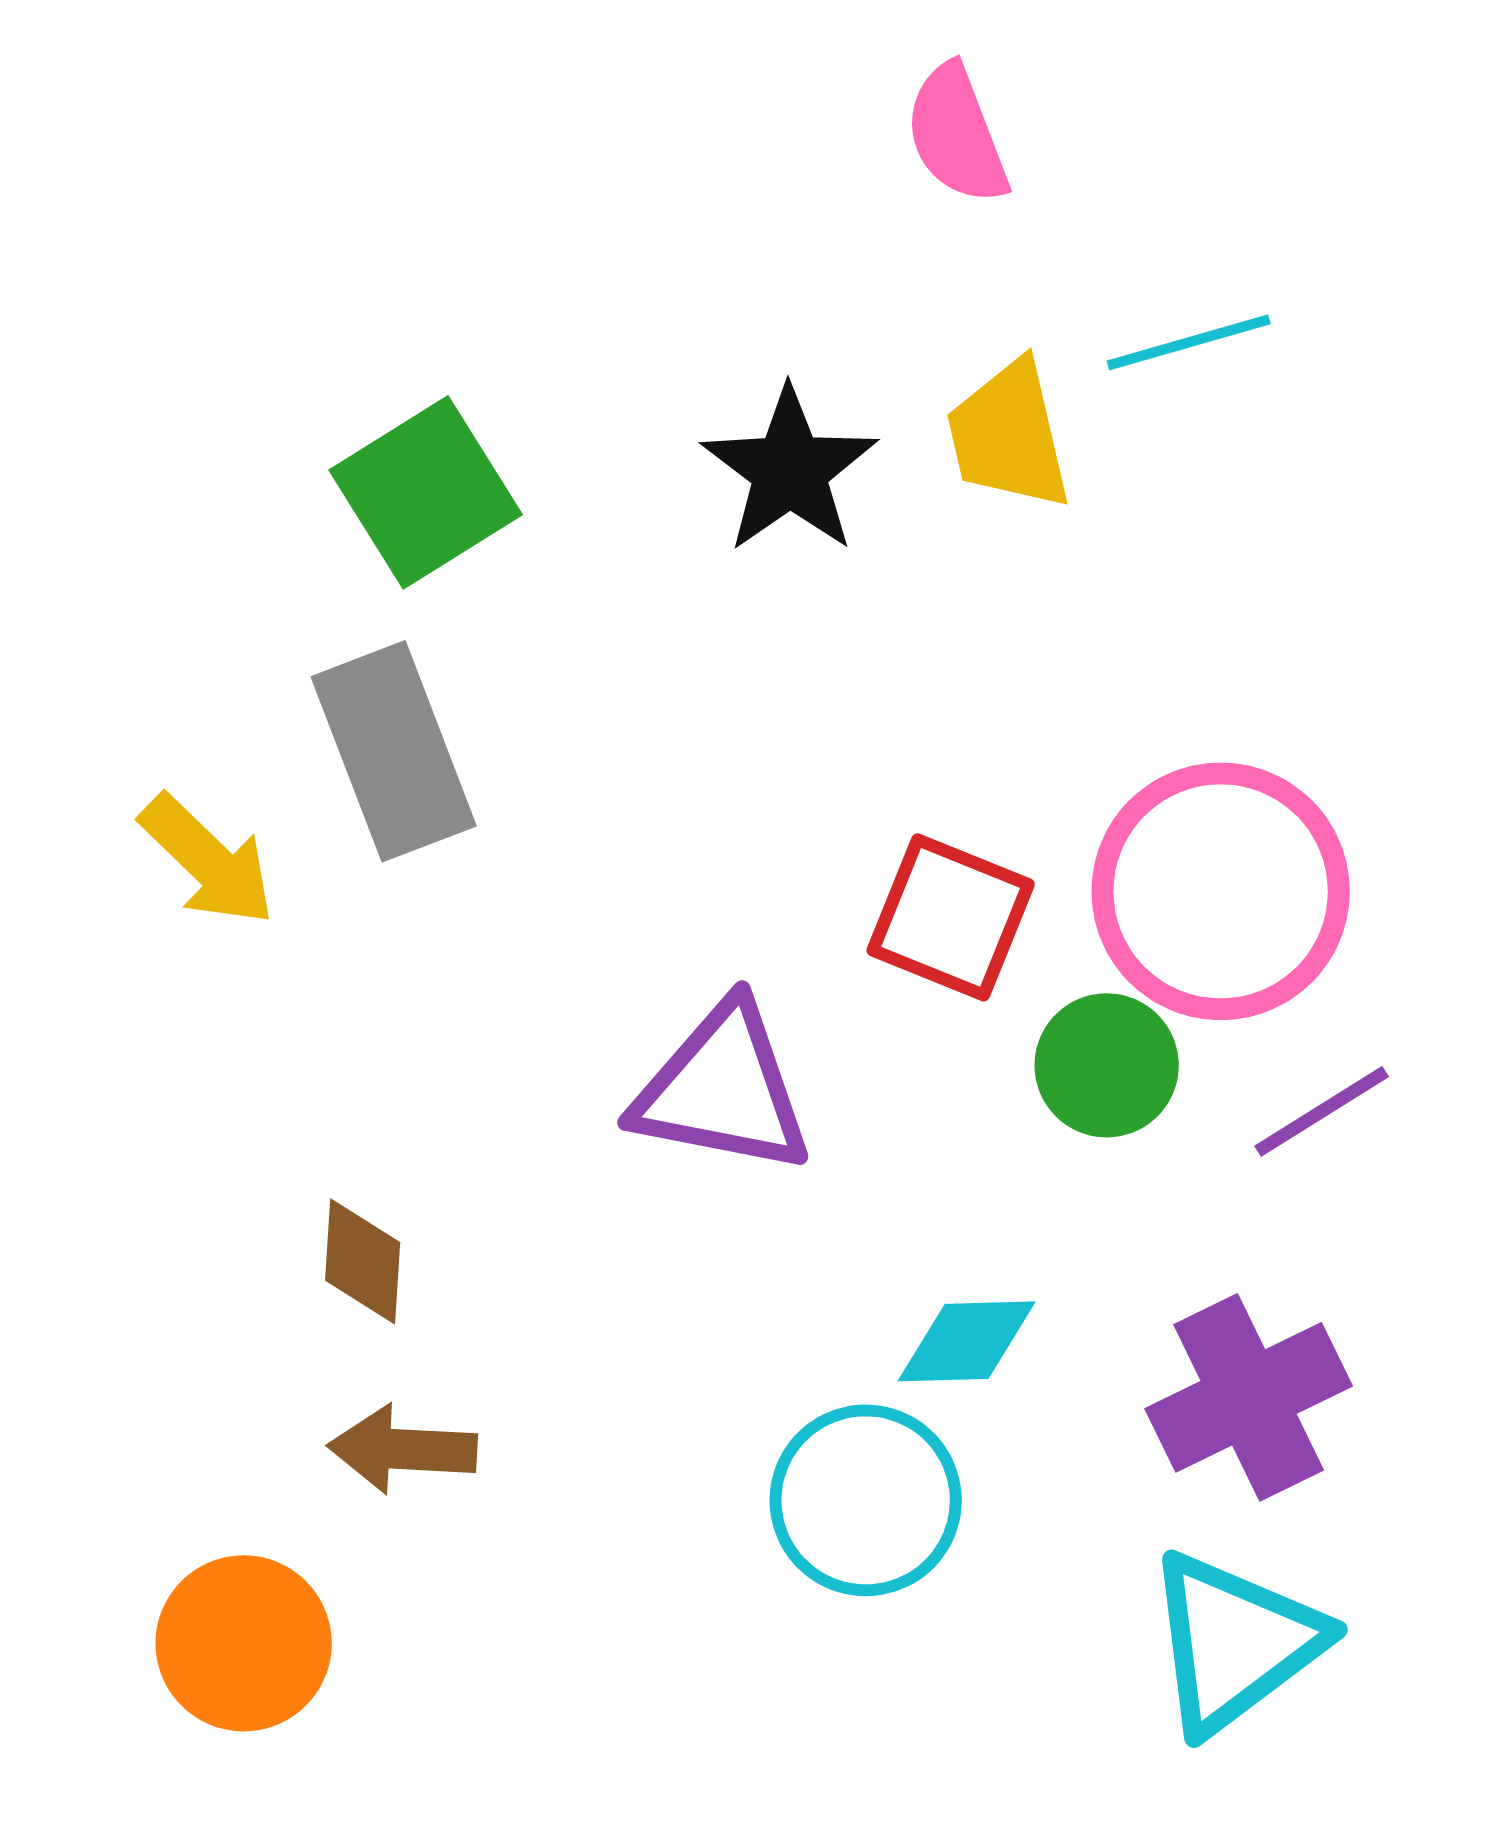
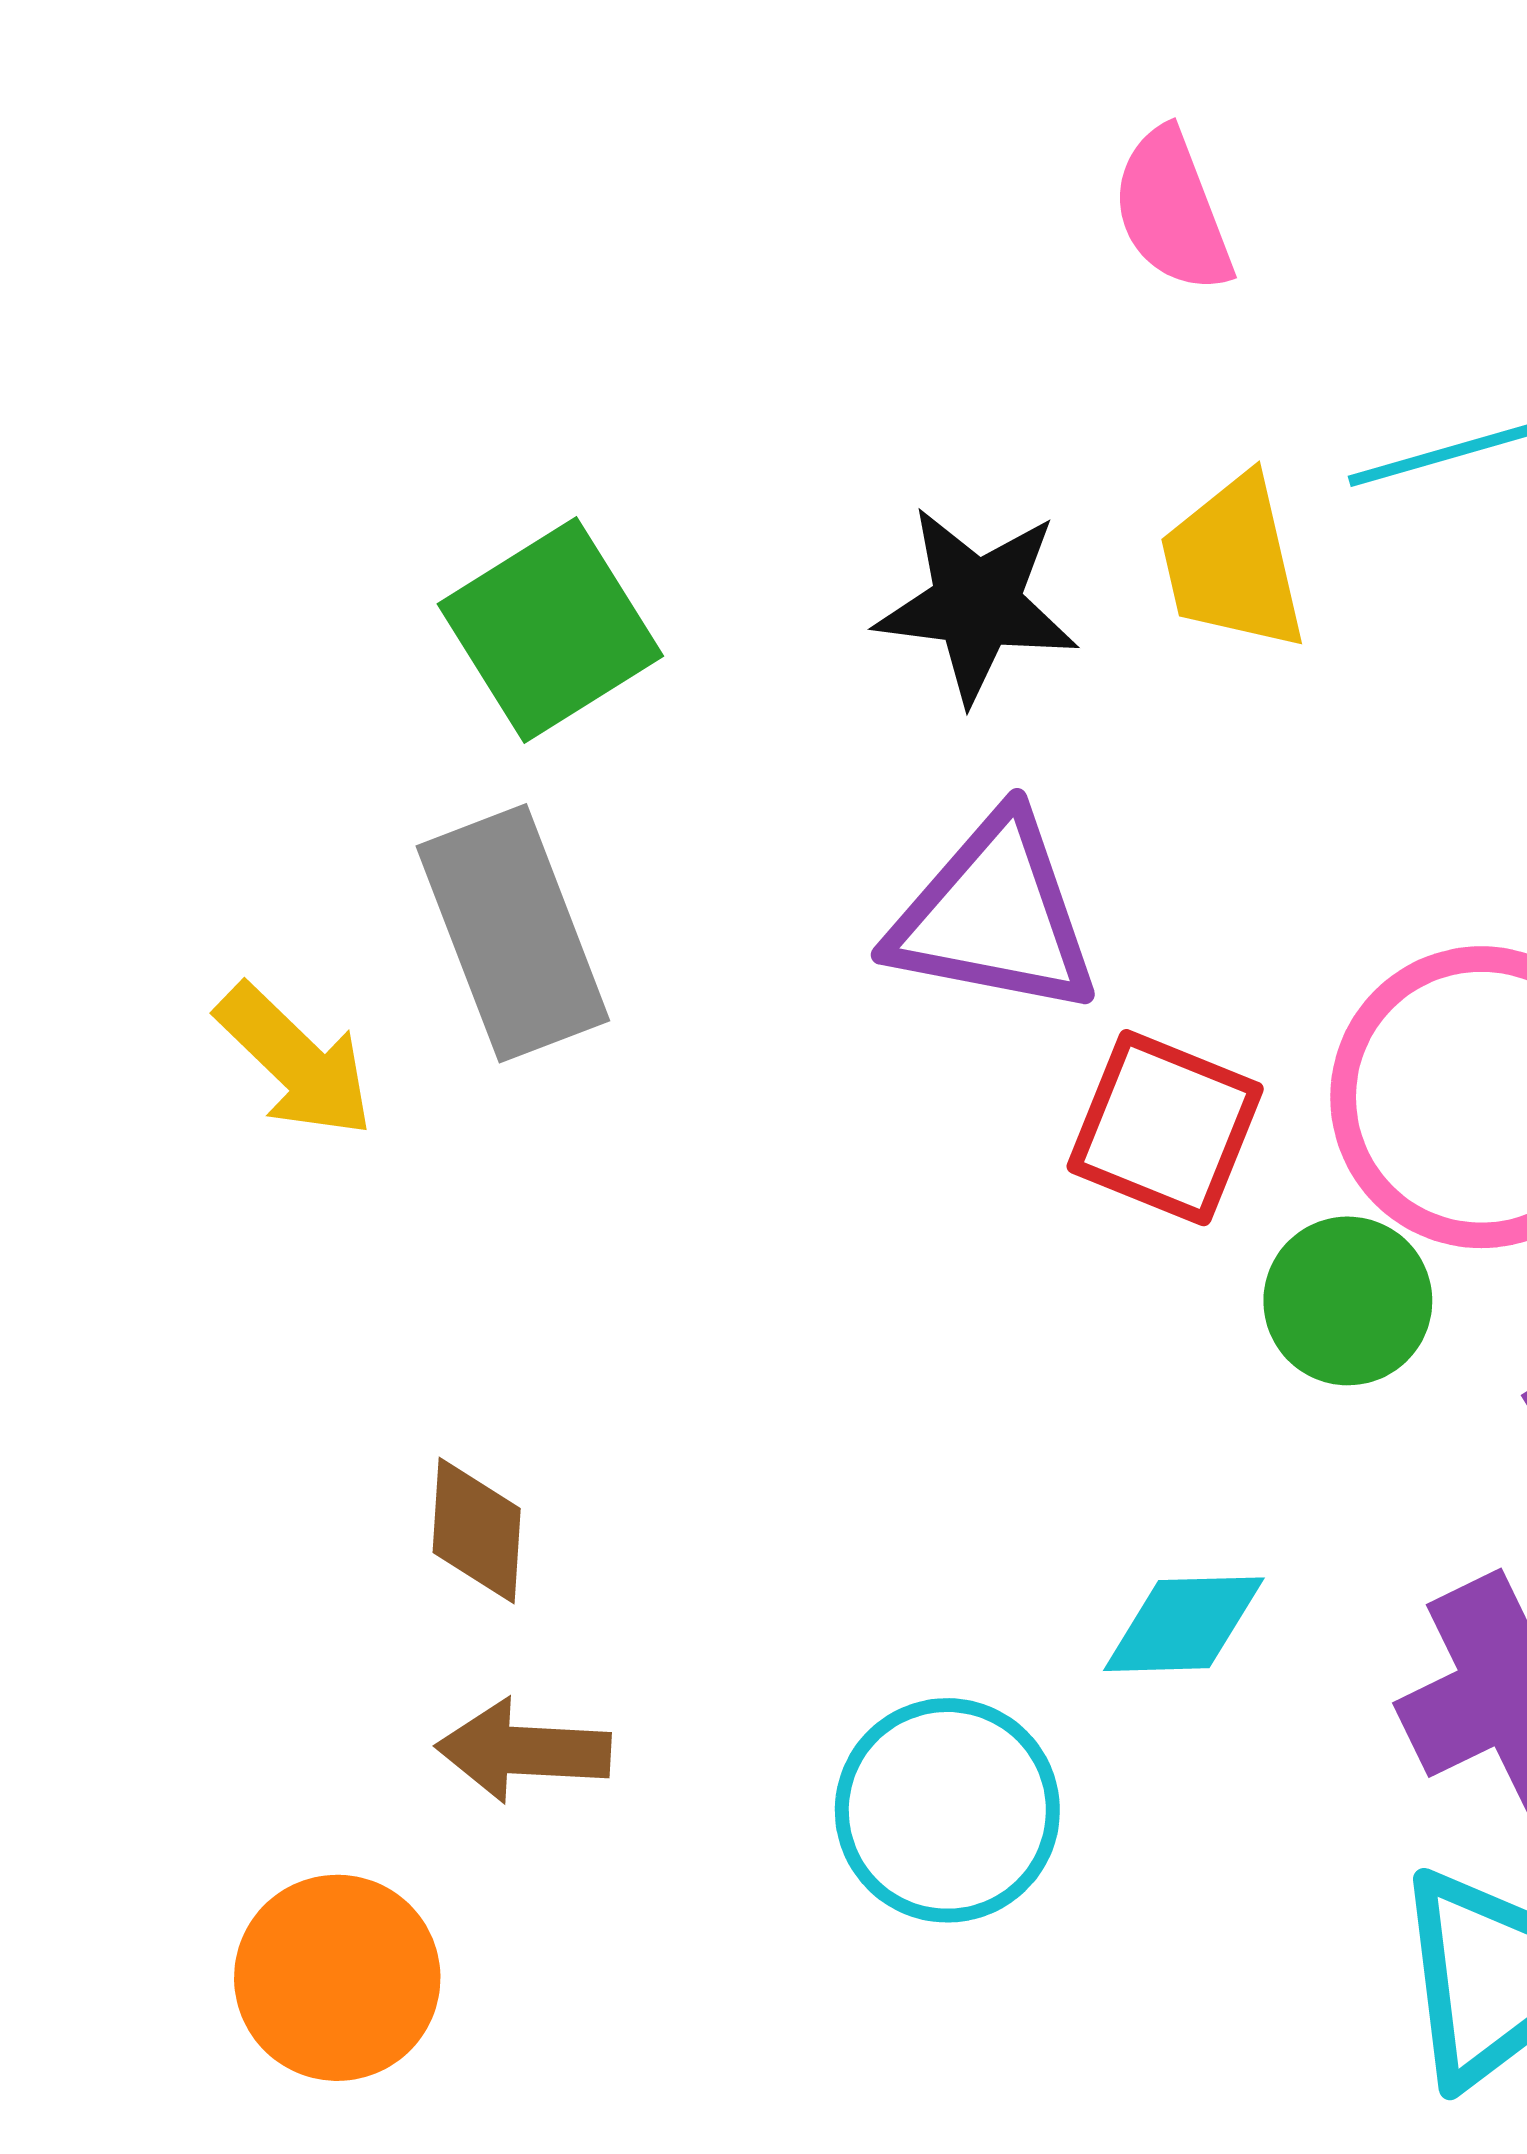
black star: (790, 470) -> (977, 604), turned -30
purple triangle: (723, 1089) -> (994, 916), moved
cyan circle: (866, 1500) -> (947, 1810), moved

